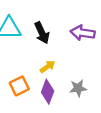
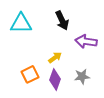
black arrow: (42, 33) -> (62, 20), moved
purple arrow: (83, 33) -> (86, 41), moved

